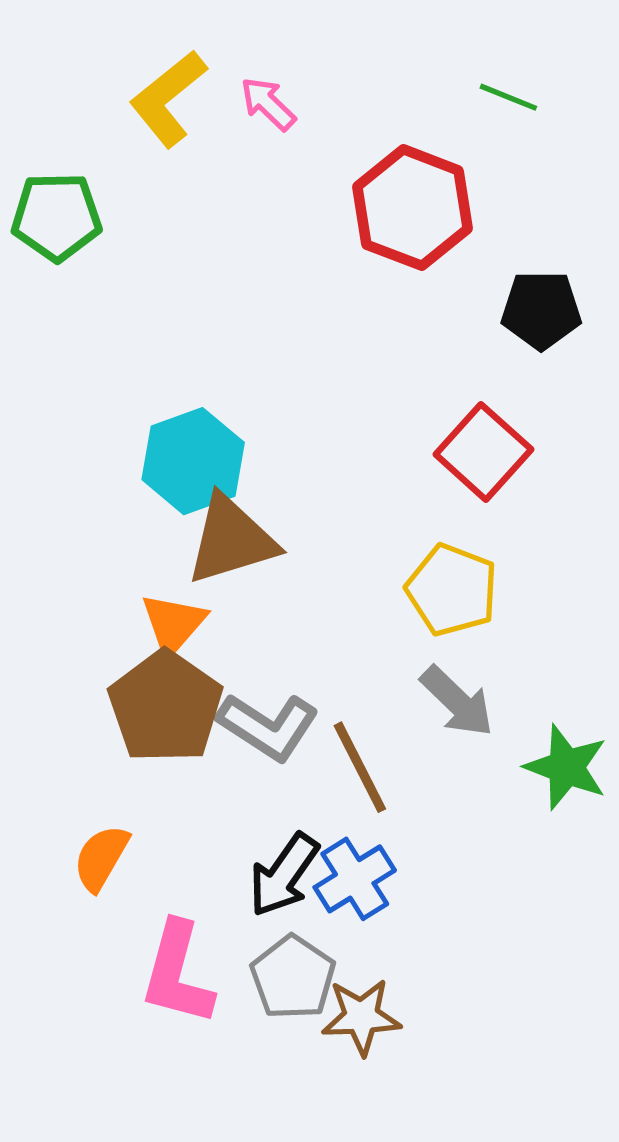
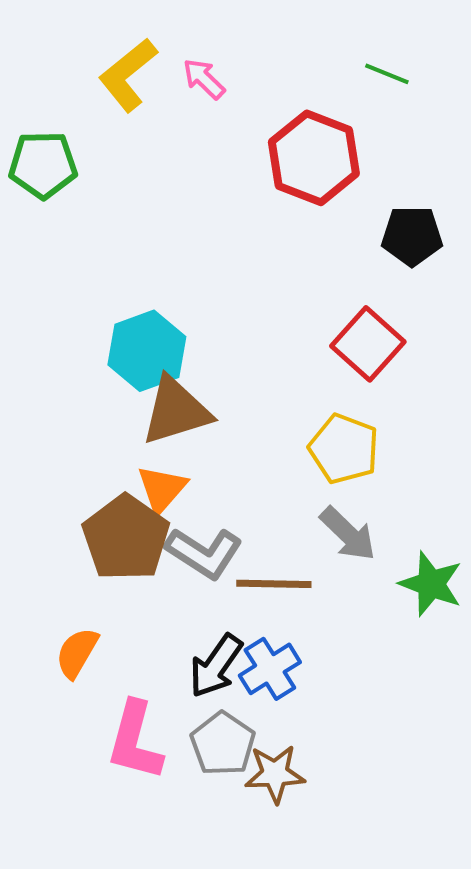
orange triangle: (173, 624) -> (162, 489), moved
brown line: (360, 767) -> (274, 584), turned -62

